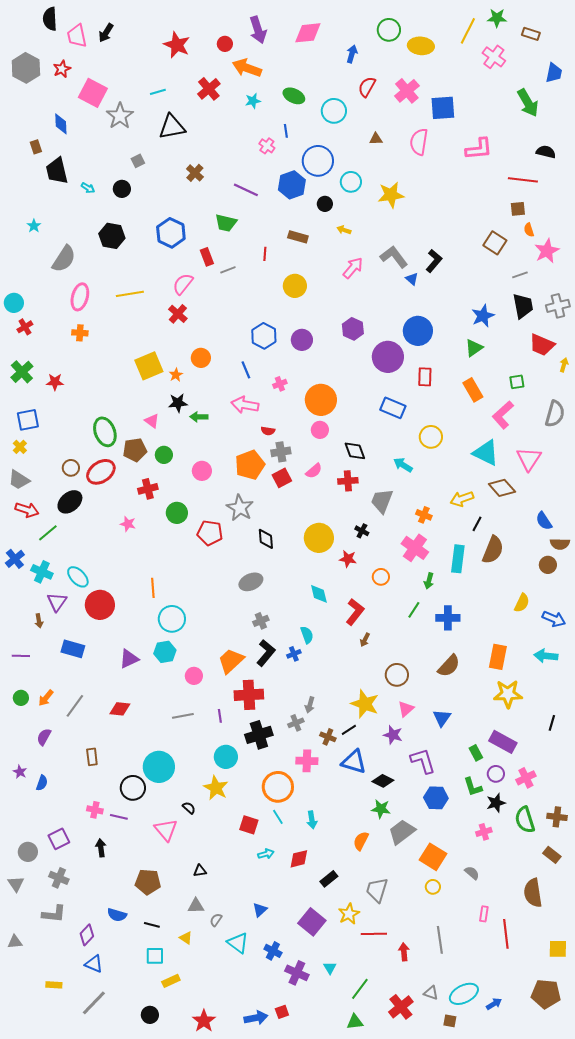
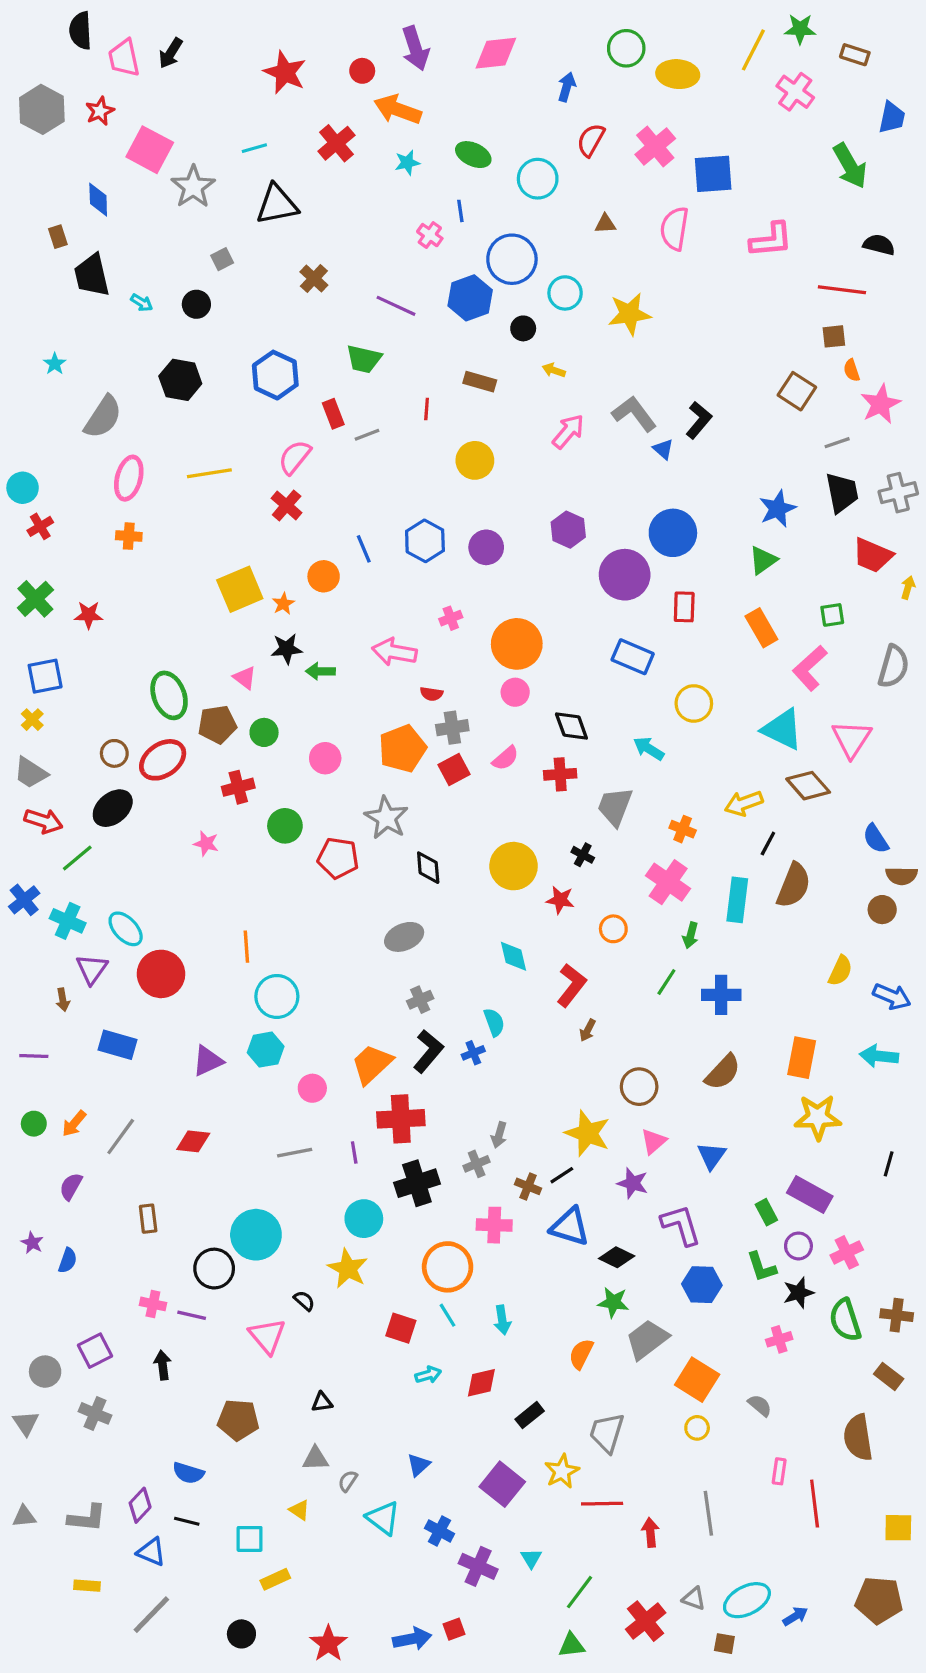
blue line: (246, 370) -> (364, 549), moved
gray L-shape: (54, 914) -> (87, 1518), moved
black line: (152, 925) -> (187, 1521), moved

